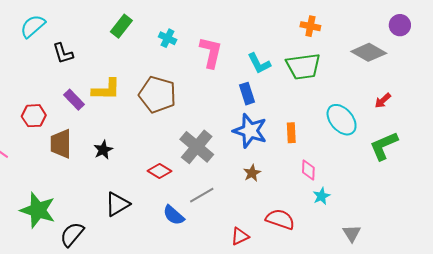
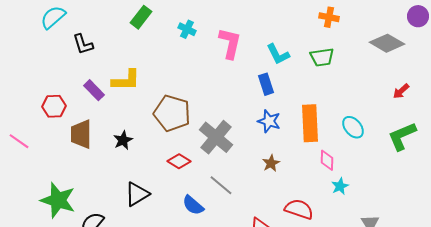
green trapezoid: (303, 66) -> (322, 57), size x0.7
brown pentagon: (157, 95) -> (172, 113), moved
cyan ellipse: (342, 120) -> (353, 127), moved, size x0.7
blue star: (250, 131) -> (269, 121), size x0.7
orange rectangle: (291, 133) -> (310, 123), size x1.8
gray line: (202, 195) -> (221, 185), turned 70

